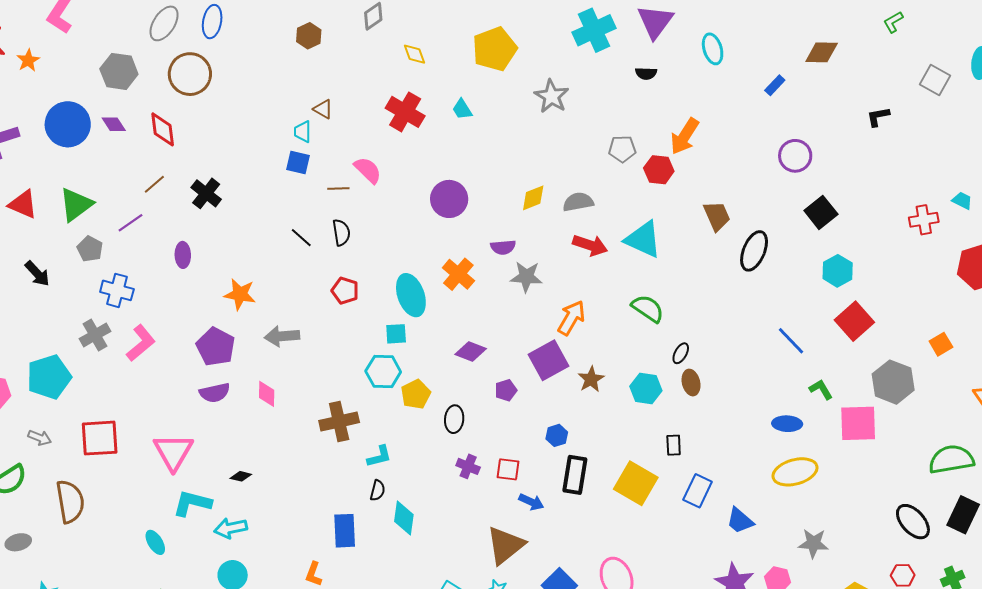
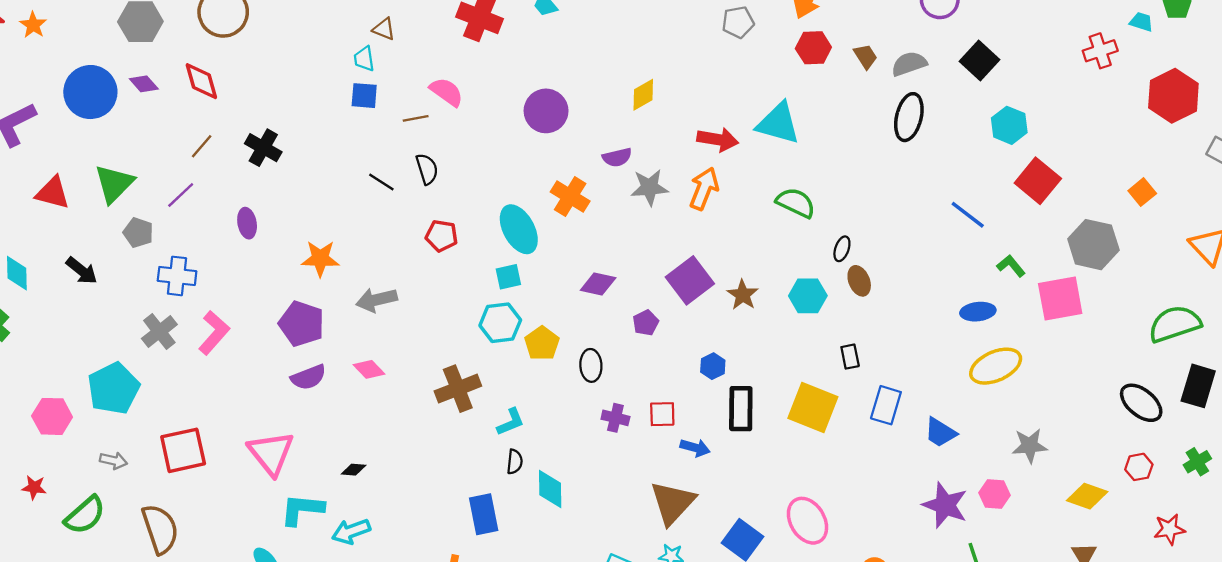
red hexagon: (659, 170) -> (813, 48), moved
gray semicircle: (578, 202) -> (909, 64), moved
brown trapezoid: (717, 216) -> (865, 56), moved, size x0.7
orange arrow: (571, 318) -> (704, 189), moved
pink diamond: (267, 394) -> (369, 369), turned -36

